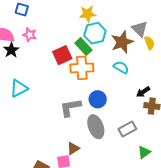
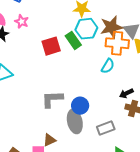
brown star: (122, 42) -> (111, 27), moved
cyan semicircle: (121, 67) -> (108, 66), turned 84
orange cross: (82, 68) -> (117, 43), moved
blue circle: (98, 99) -> (80, 106), moved

